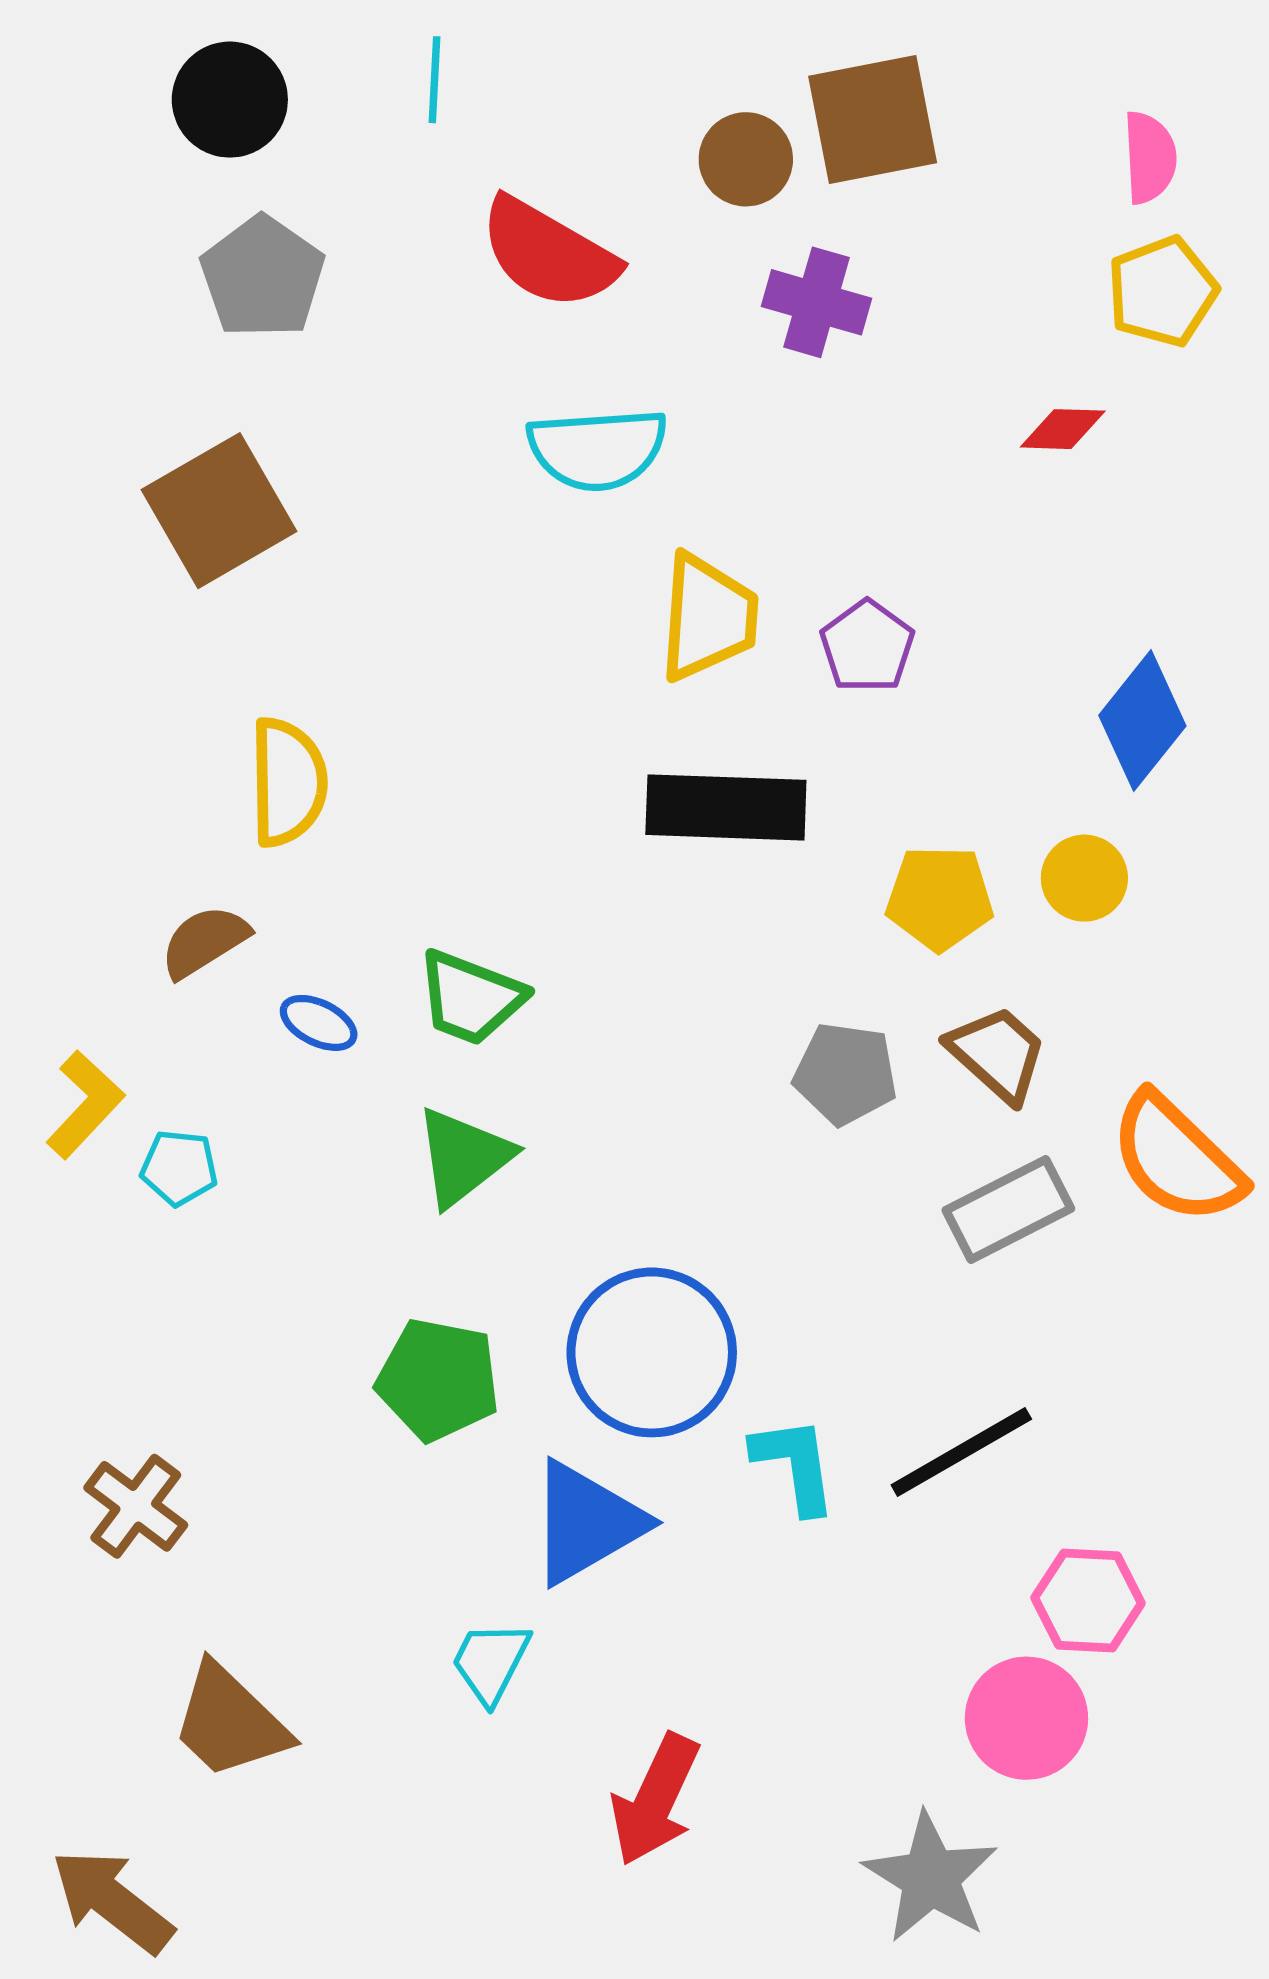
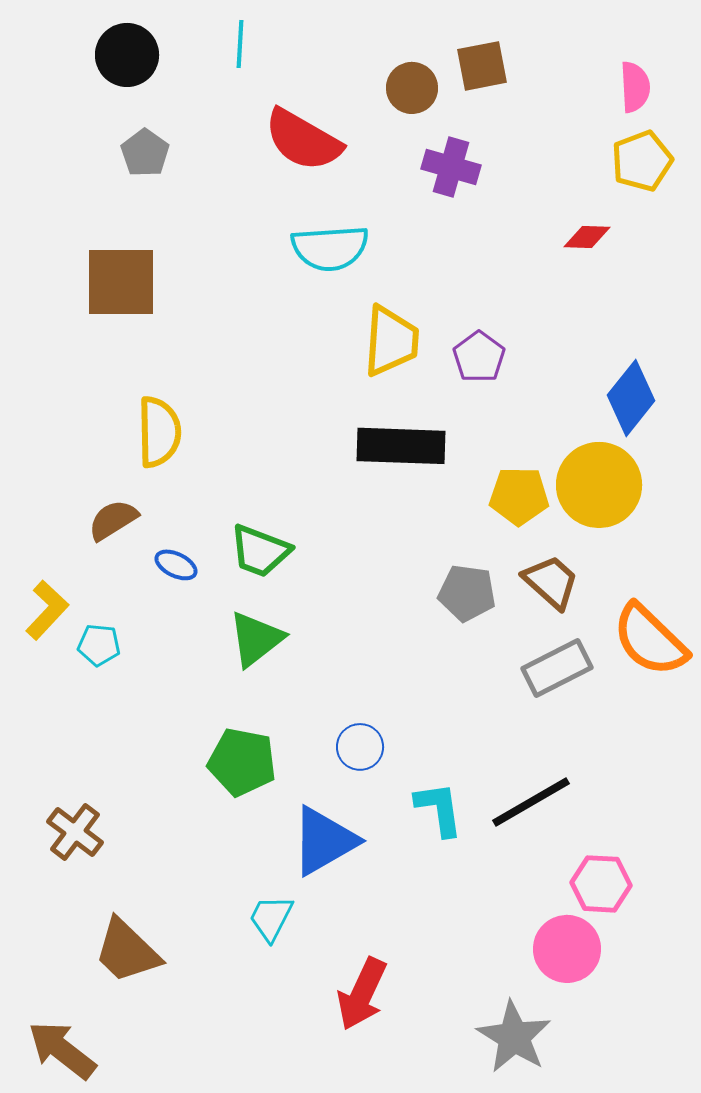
brown square: (873, 120) -> (482, 66), size x0.7
gray pentagon: (262, 277) -> (145, 153), size x0.7
brown square: (219, 511) -> (121, 282), turned 30
yellow circle: (1084, 878) -> (599, 485), size x1.8
blue circle: (652, 1352) -> (360, 747), size x0.5

